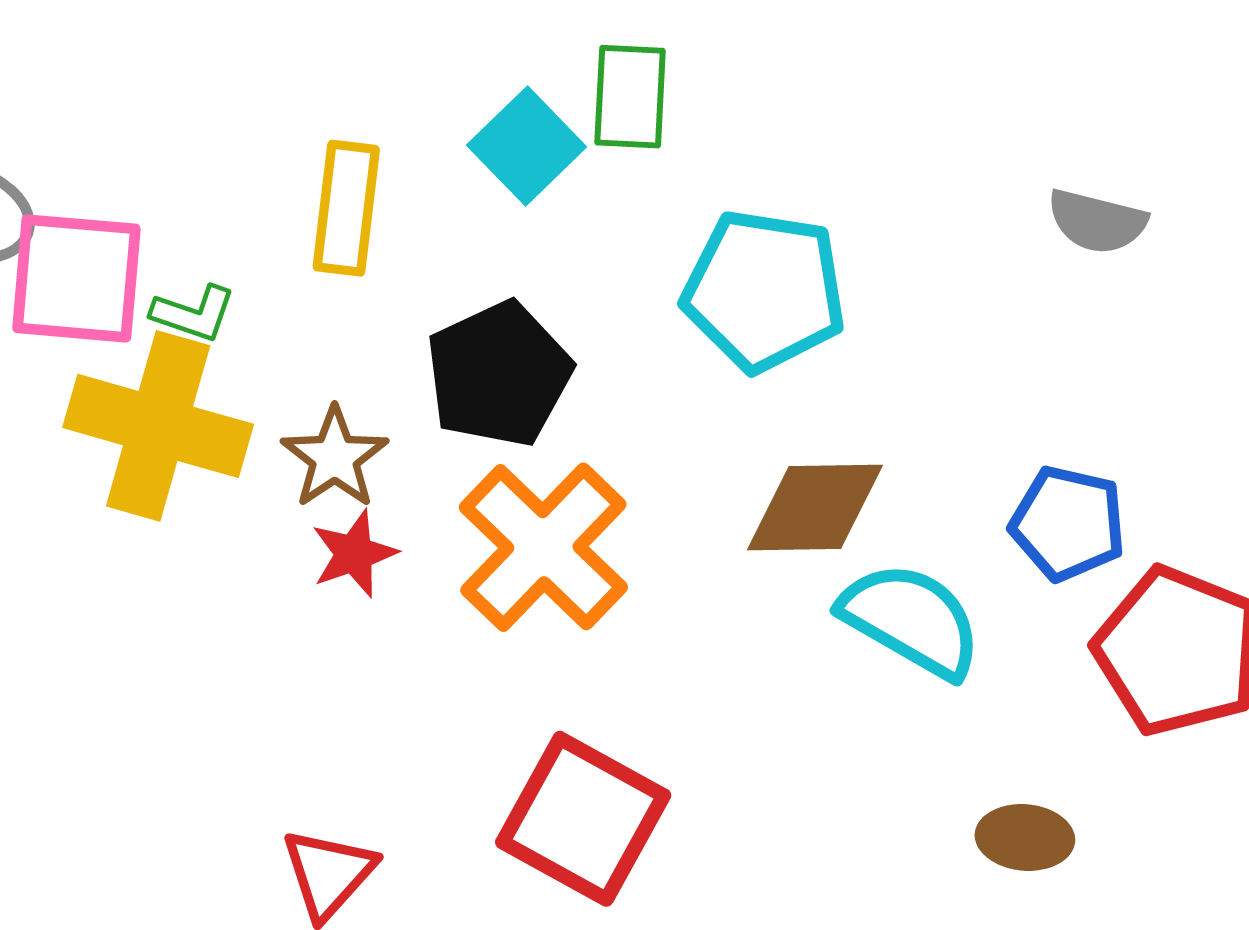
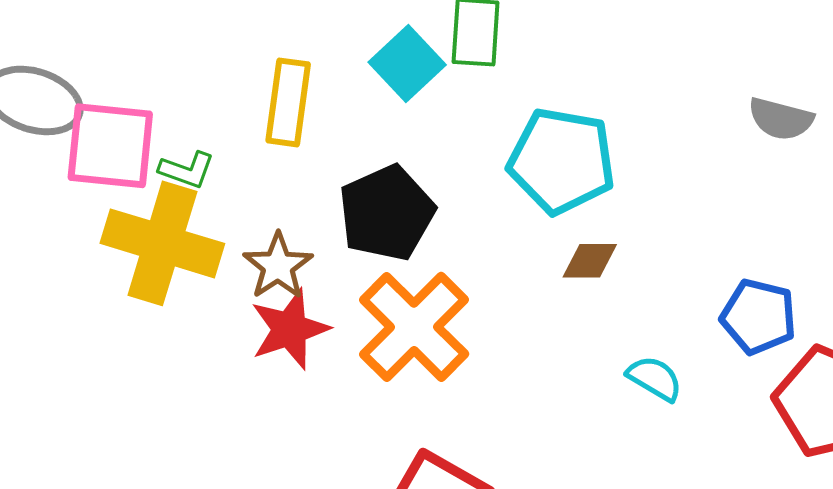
brown diamond: (815, 507) -> (590, 261), moved, size x0.6
red star: (354, 554) -> (290, 329), size x1.4
cyan semicircle: (911, 620) -> (655, 378), size x0.6

